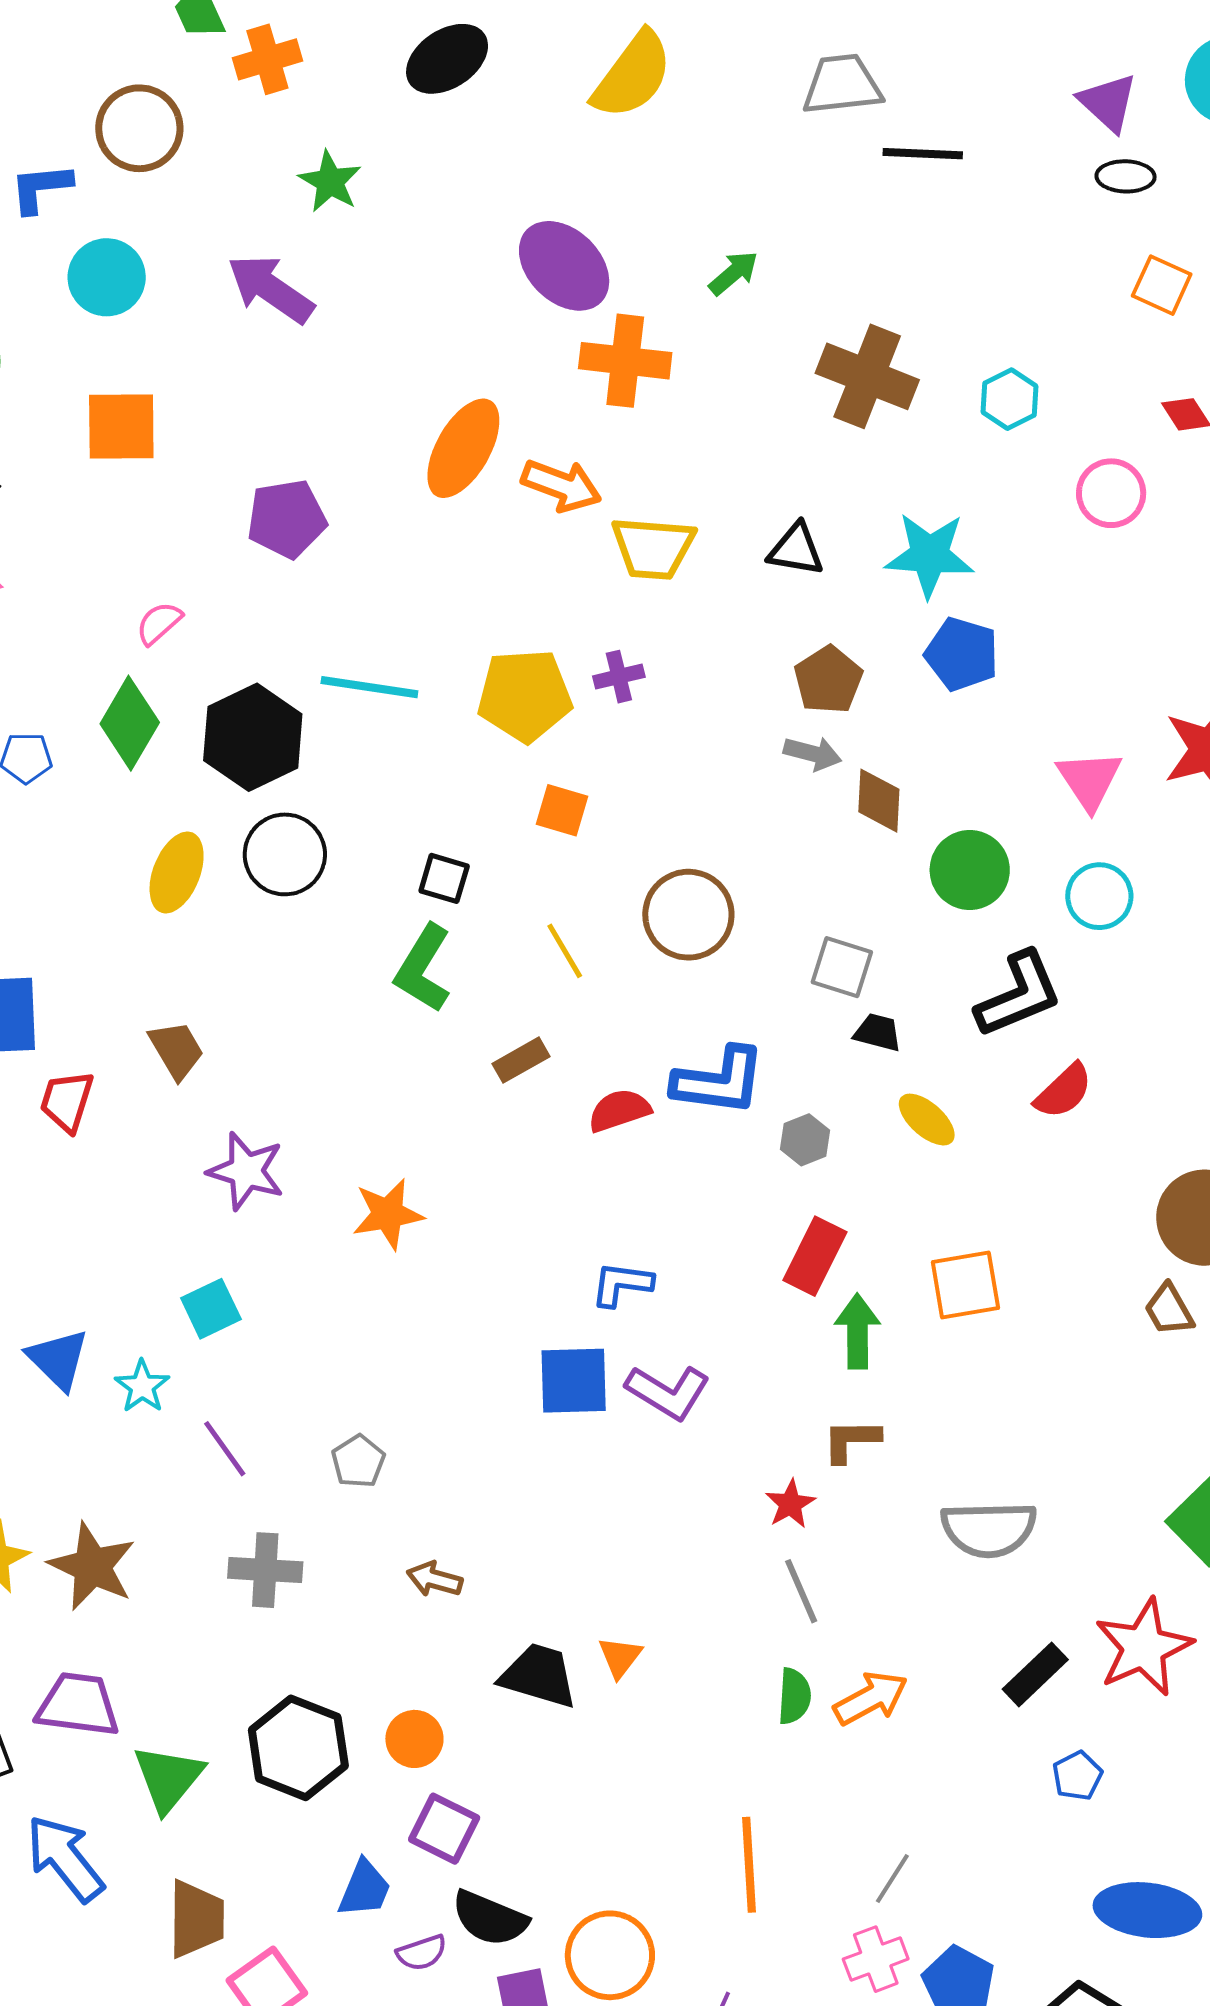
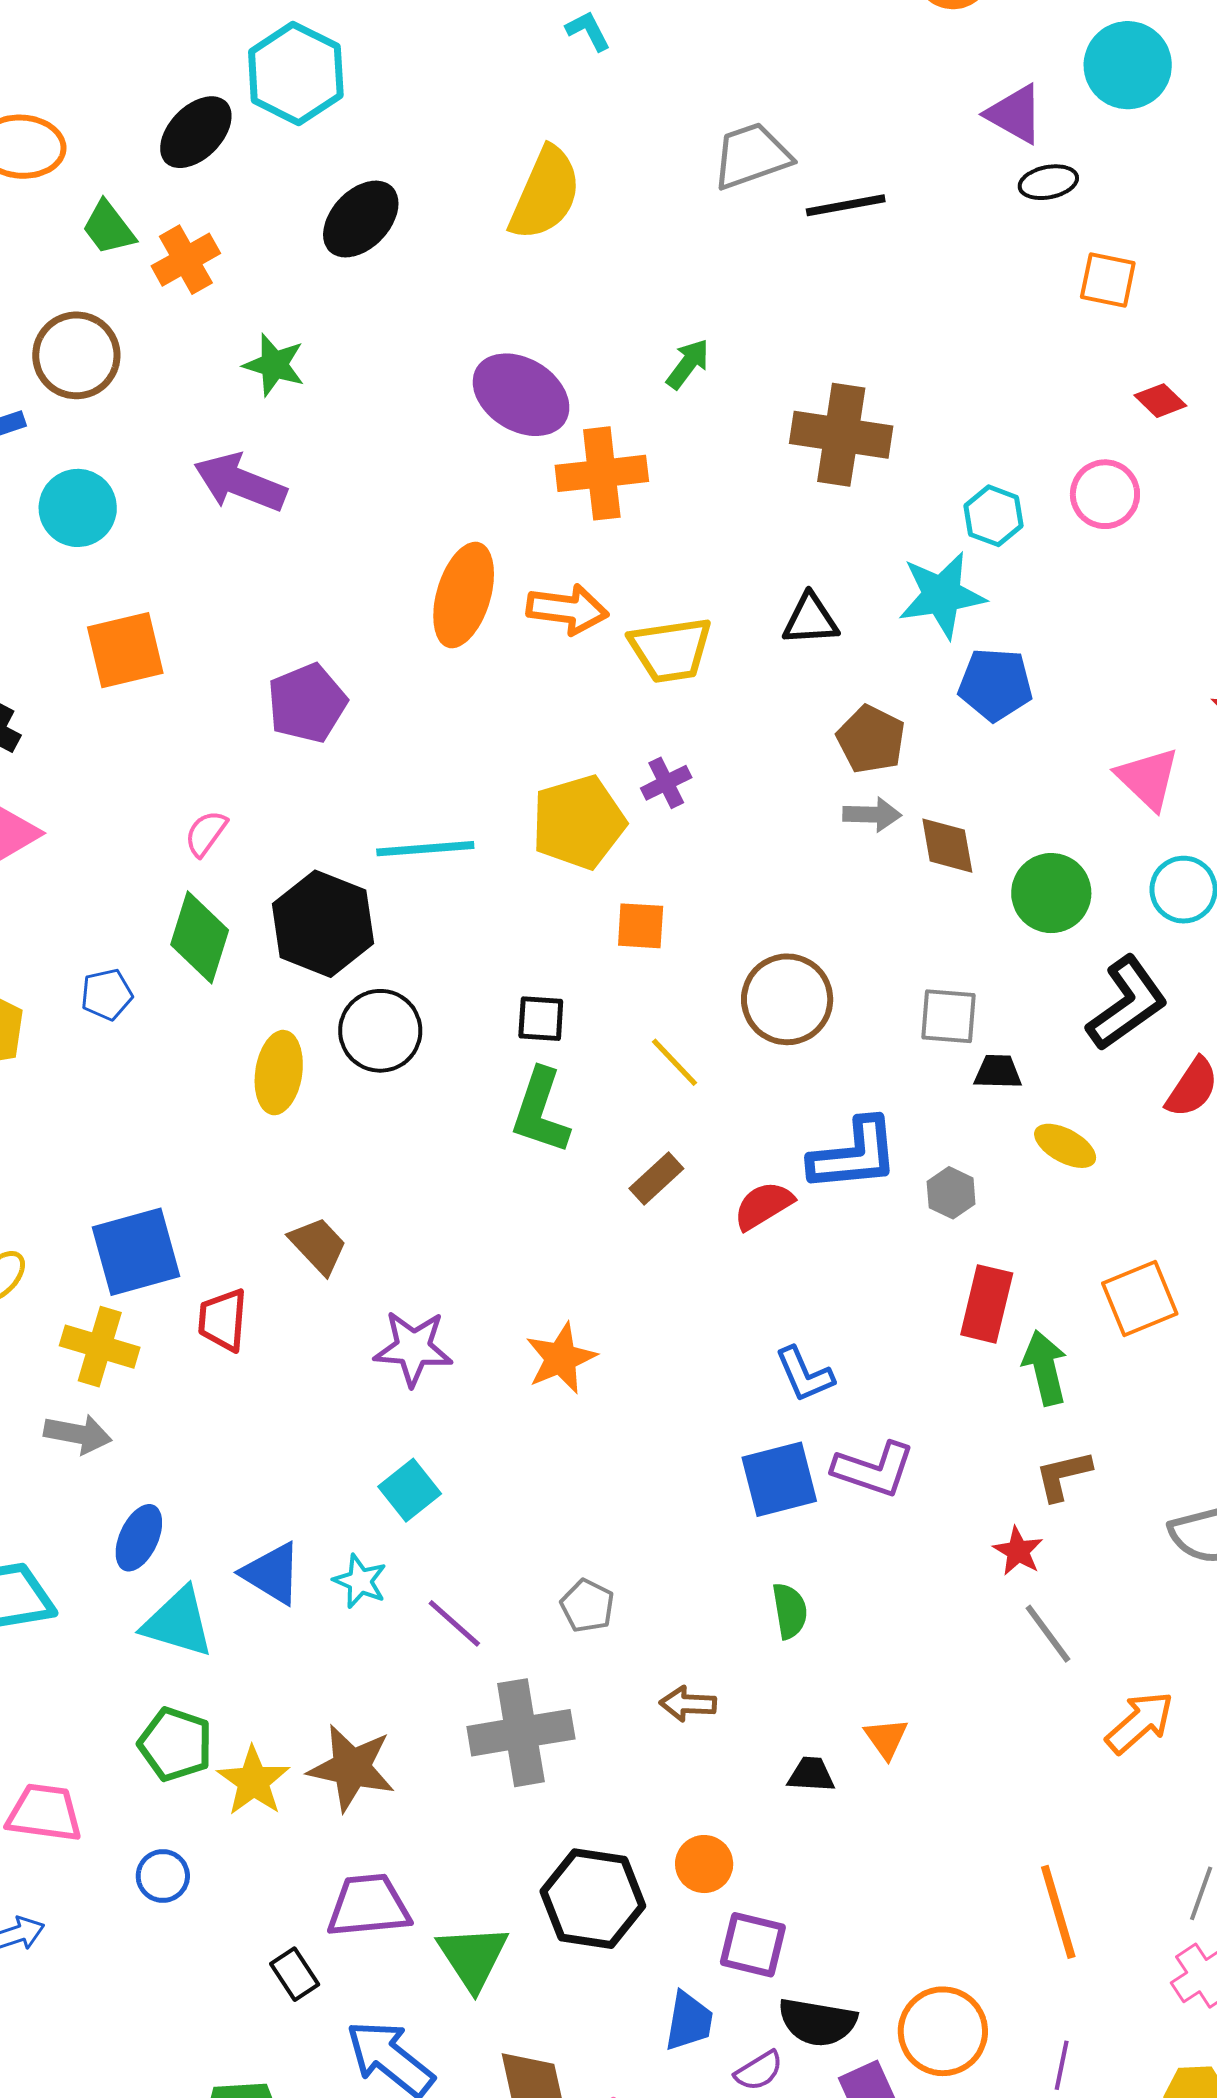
cyan hexagon: (1009, 399) -> (994, 516), moved
blue L-shape: (622, 1284) -> (804, 1374), turned -108
gray cross: (265, 1570) -> (521, 1733), size x1.4
black trapezoid: (539, 1676) -> (811, 1775), size x0.6
green semicircle: (794, 1696) -> (790, 1611), moved

